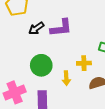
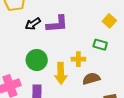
yellow arrow: (66, 78) -> (61, 73), size x1.5

